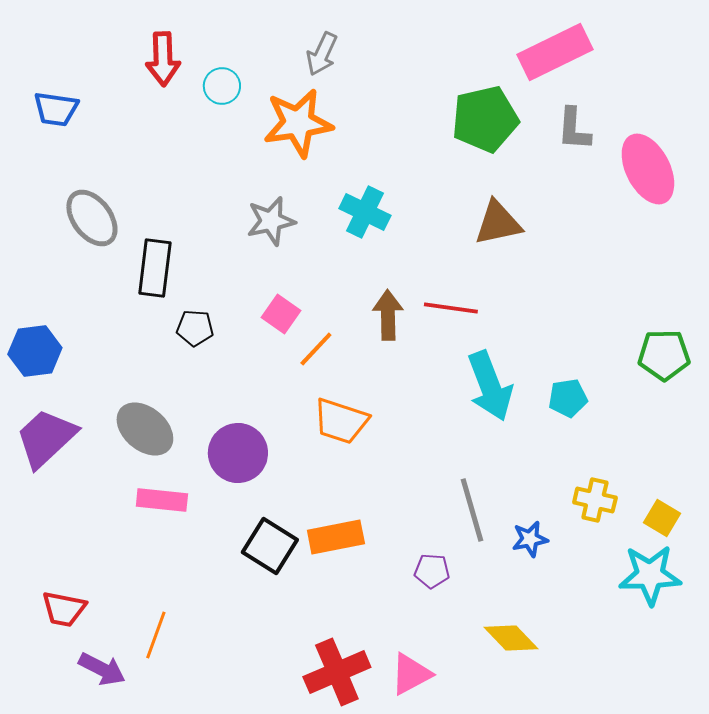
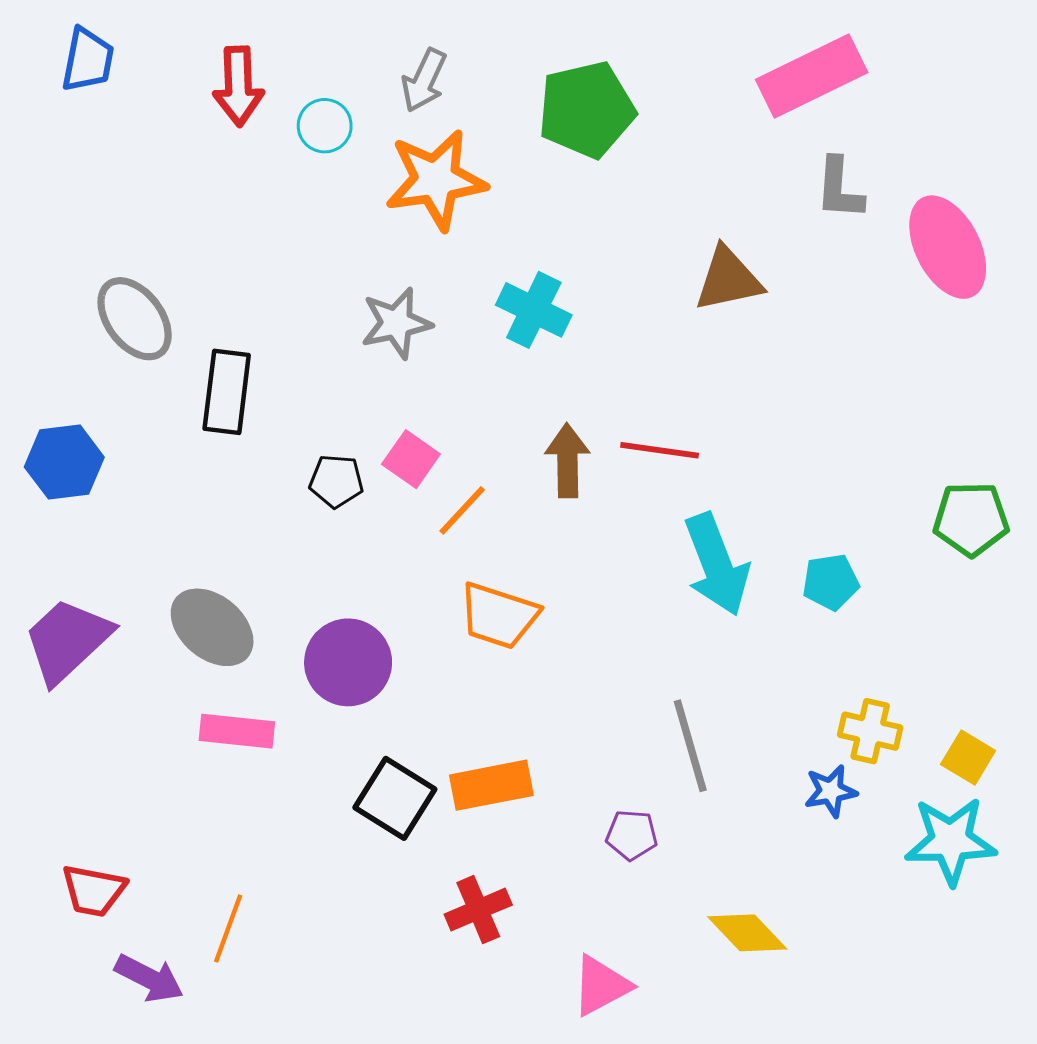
gray arrow: (322, 54) -> (424, 80), moved
blue trapezoid: (56, 109) -> (88, 60), moved, turned -87
green pentagon: (485, 119) -> (586, 110), moved
brown triangle: (498, 223) -> (728, 279), moved
black pentagon: (195, 328) -> (336, 481), moved
blue hexagon: (35, 351) -> (64, 462), moved
blue star: (530, 539) -> (831, 791), moved
red cross: (337, 672) -> (478, 910), moved, size x0.7

